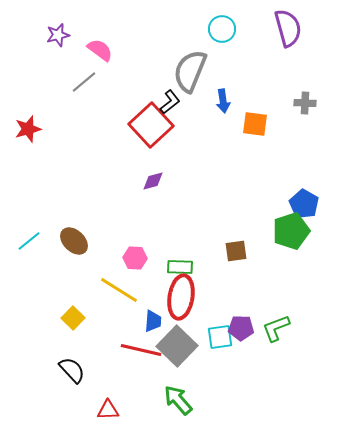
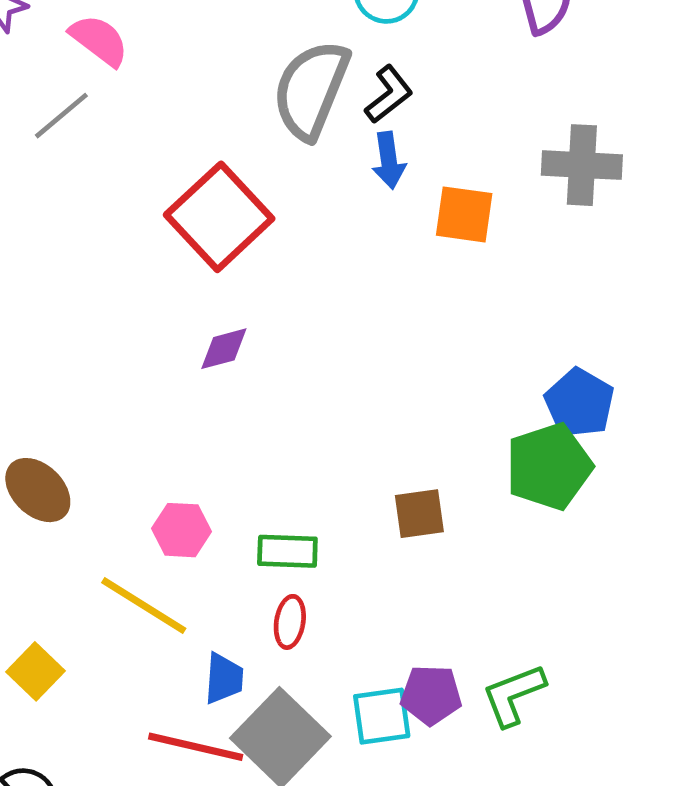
black L-shape: (170, 102) -> (389, 94), moved
gray cross: (305, 103) -> (582, 165), size x1.5
red ellipse: (181, 297) -> (290, 622), size x0.5

